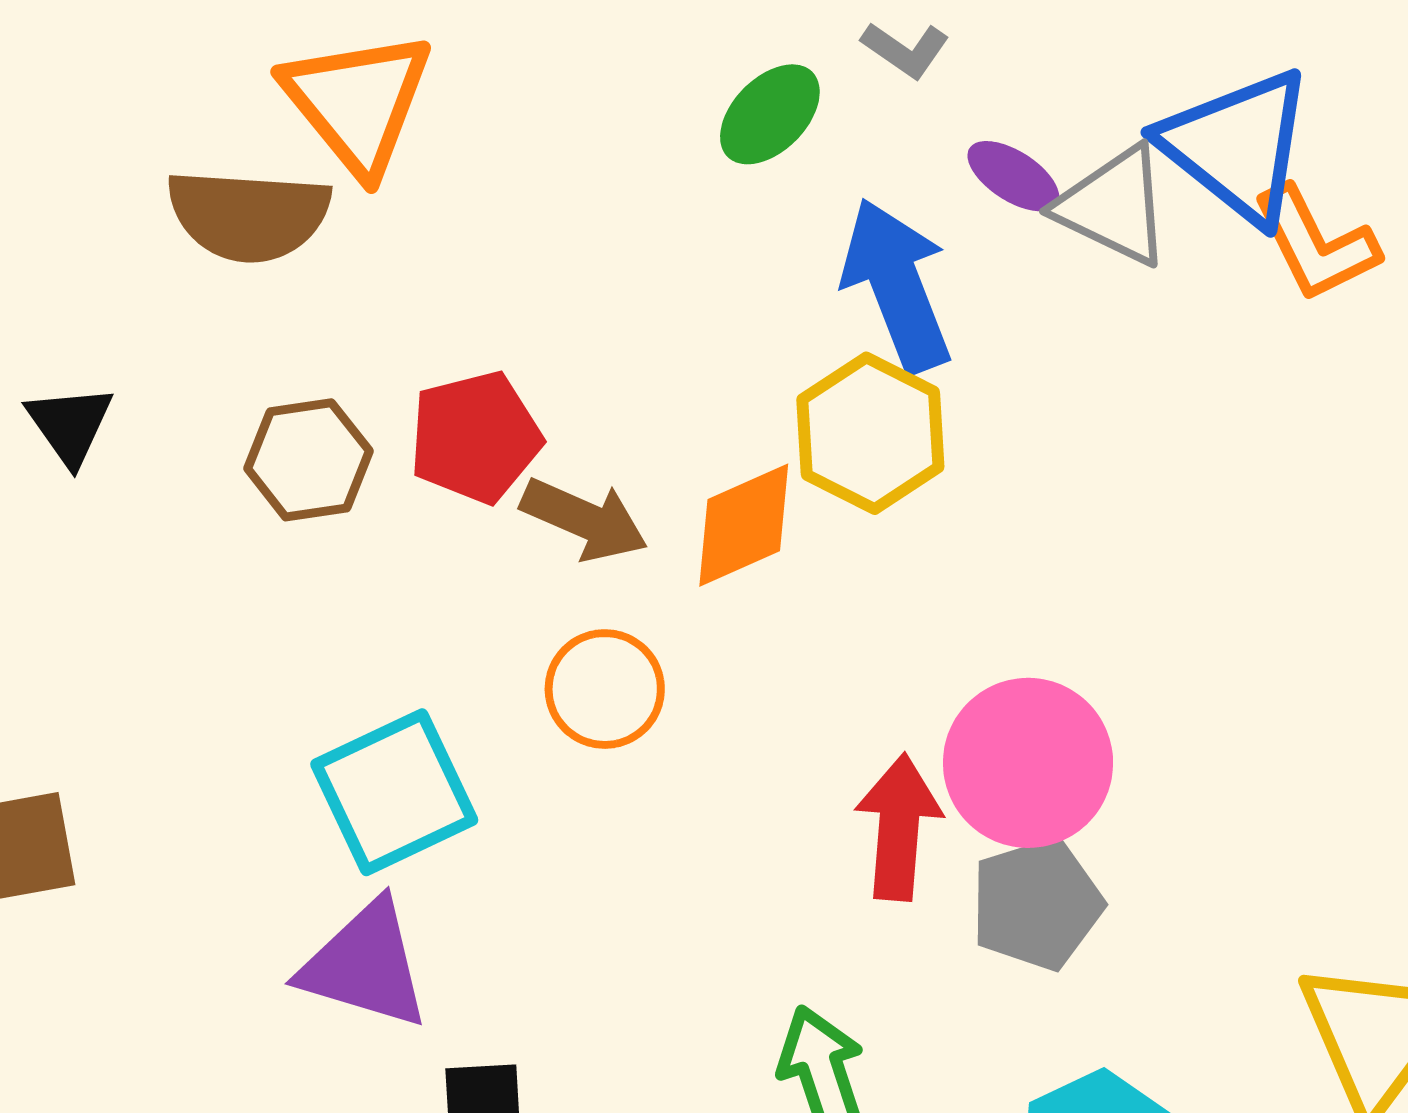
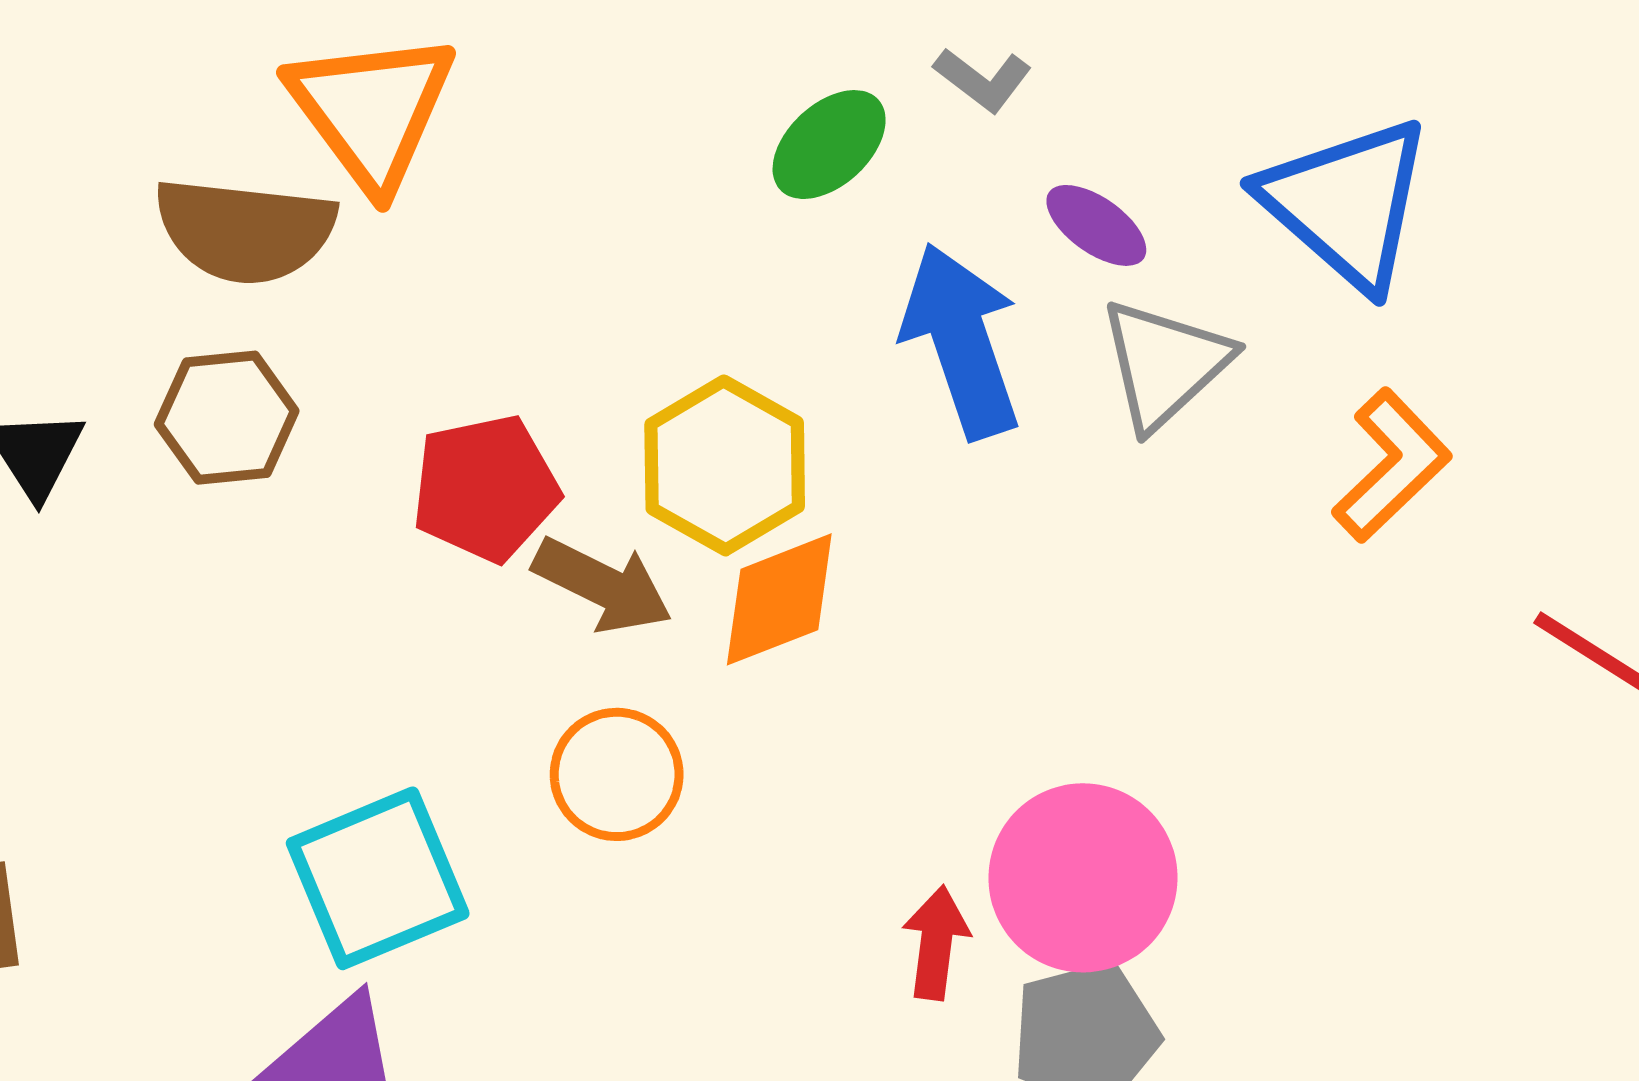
gray triangle: (1114, 206) -> (1165, 364), moved, turned 49
orange L-shape: (1316, 244) -> (1392, 465), moved, turned -110
yellow hexagon: (870, 433) -> (725, 465), moved
brown hexagon: (308, 460) -> (227, 418), moved
red arrow: (899, 827) -> (936, 943), size x0.7

